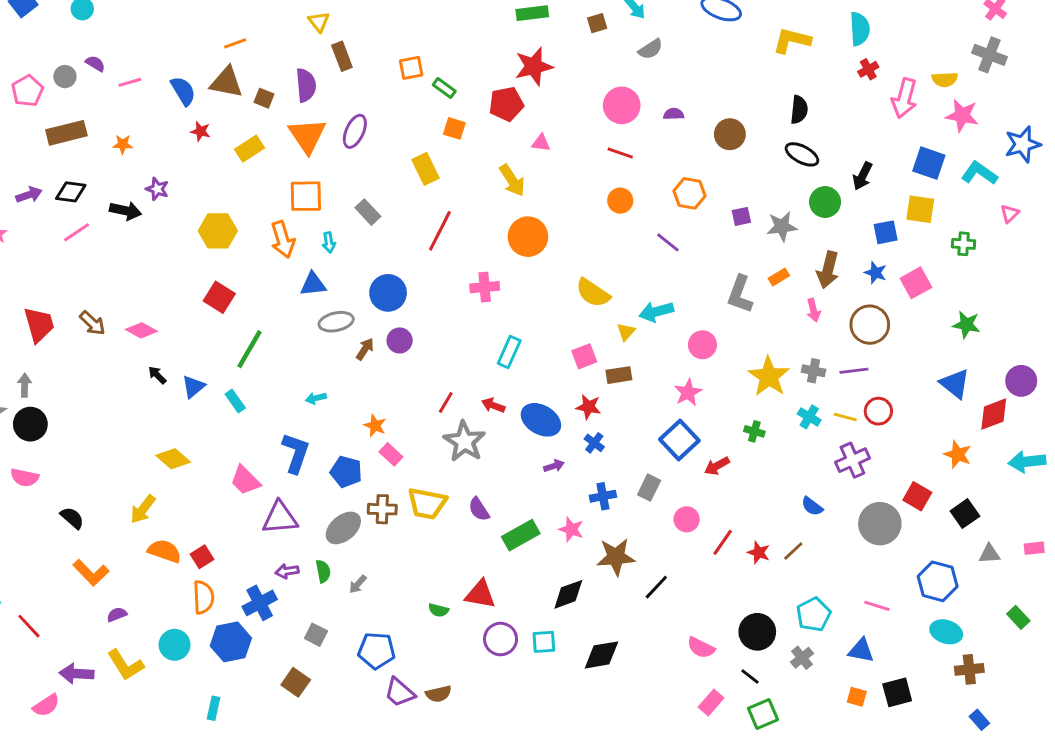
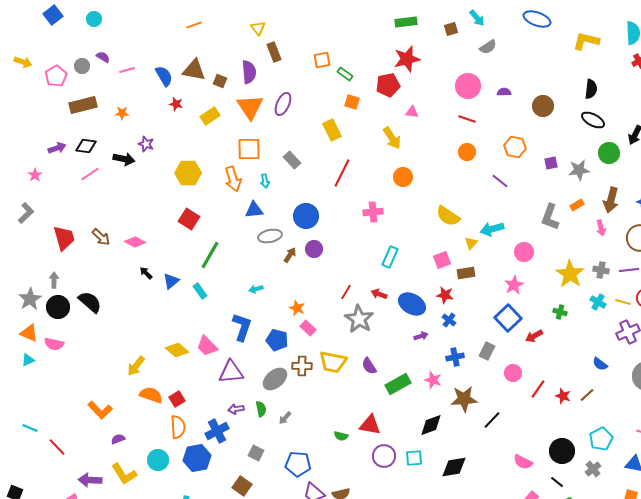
orange line: (235, 43) -> (194, 25), moved
orange circle: (528, 237) -> (403, 177), size x0.7
yellow diamond: (173, 459) -> (177, 350), moved
black semicircle: (72, 518) -> (90, 302), moved, size x1.4

